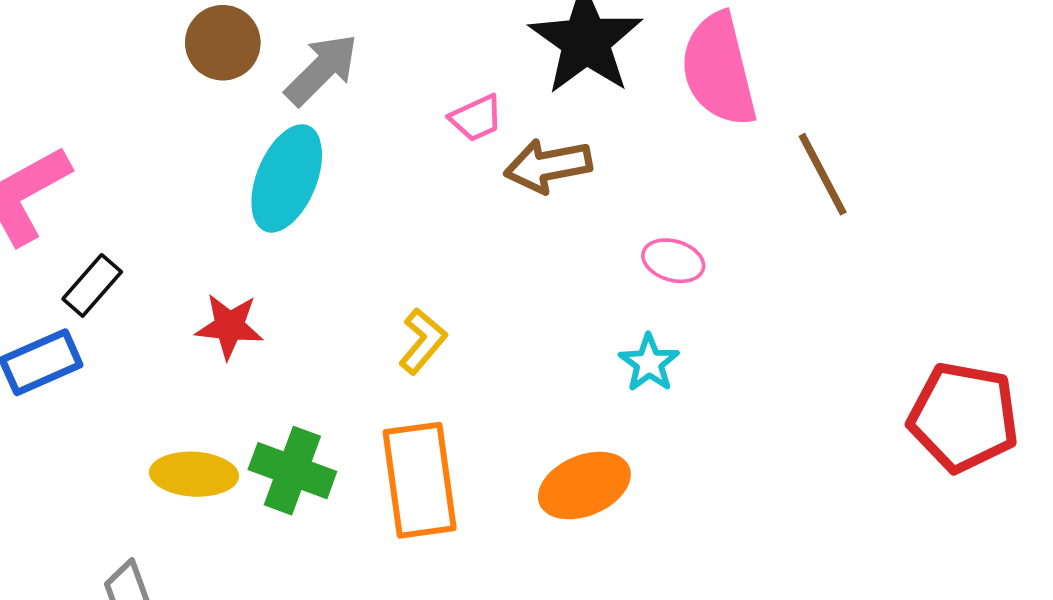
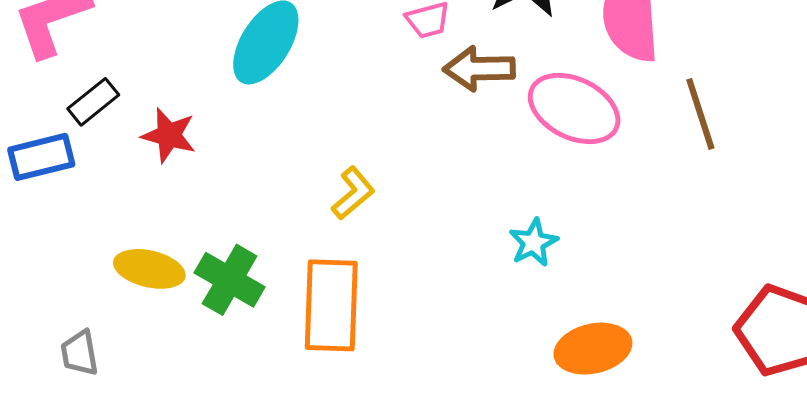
pink ellipse: (673, 261) -> (574, 108), moved, size x1.8
red star: (229, 326) -> (169, 135), moved
orange ellipse: (584, 486) -> (593, 349), moved

